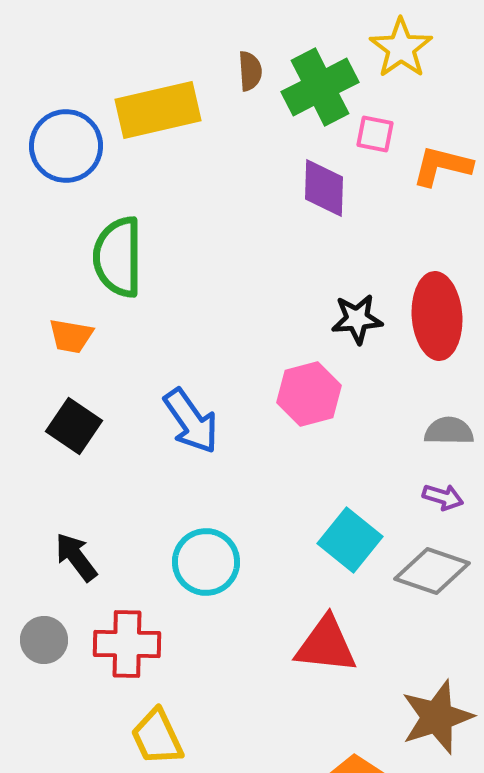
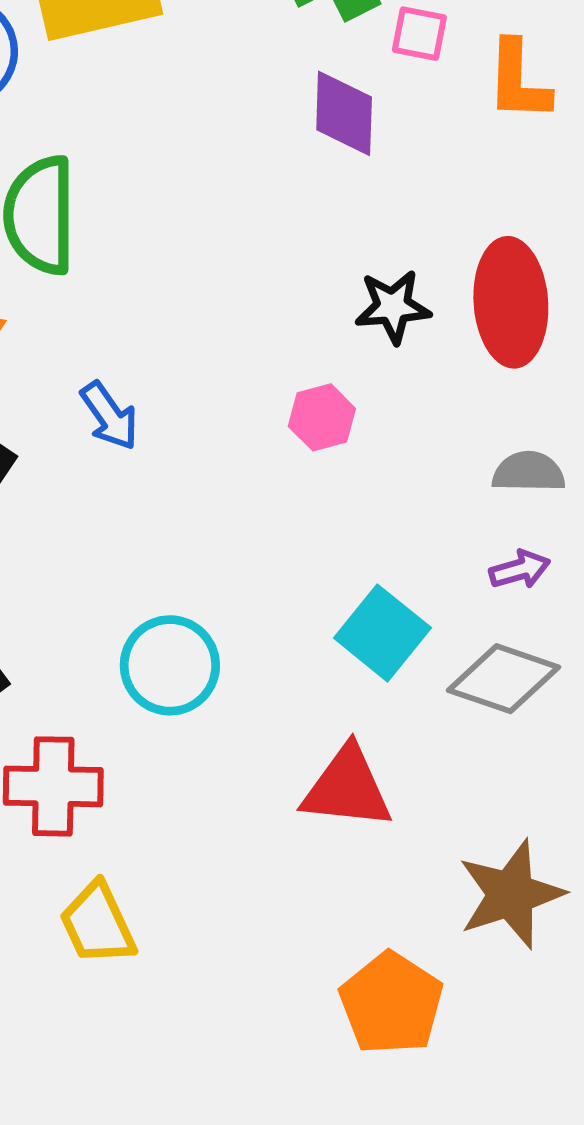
orange L-shape: (442, 166) -> (518, 81), turned -102
pink hexagon: (309, 394) -> (322, 417), size x0.7
blue arrow: (191, 421) -> (109, 416), moved, size x0.7
purple arrow: (443, 497) -> (520, 569), turned -33

